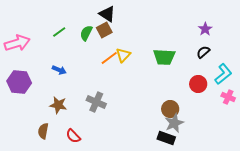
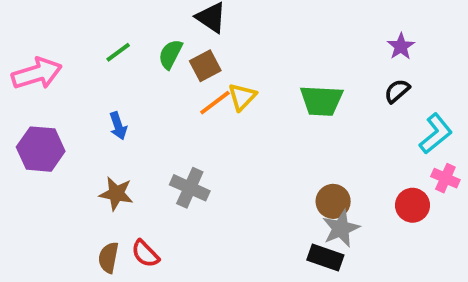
brown square: (104, 30) -> (205, 66), moved
blue arrow: (59, 70) -> (118, 126), turned 48
red circle: (198, 84) -> (412, 205), moved
brown semicircle: (43, 131) -> (108, 258), moved

